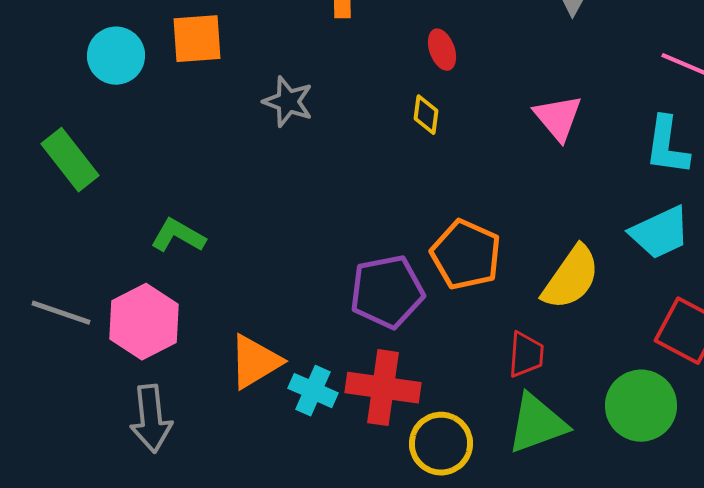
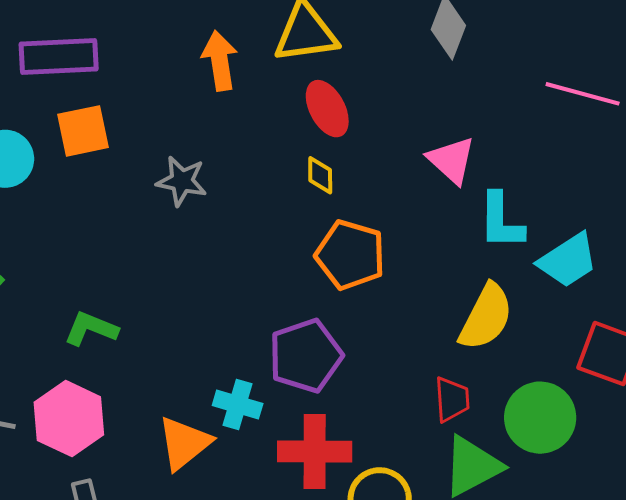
red ellipse: (442, 50) -> (327, 109), size x1.4
cyan L-shape: (667, 146) -> (501, 221), moved
orange pentagon: (466, 255) -> (350, 255), moved
cyan cross: (313, 391) -> (238, 404), moved
green circle: (641, 406) -> (540, 418), moved

